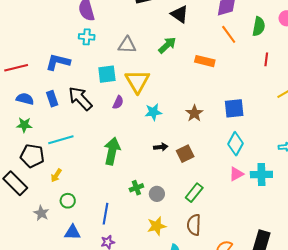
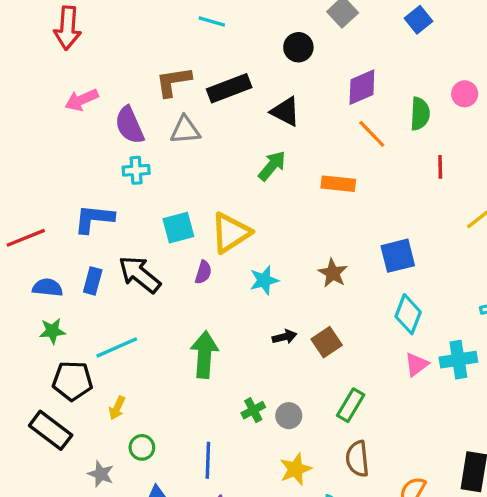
gray triangle: (127, 45) -> (185, 130), moved
yellow triangle: (137, 81) -> (231, 233), turned 36
blue rectangle: (52, 99) -> (93, 281), turned 42

